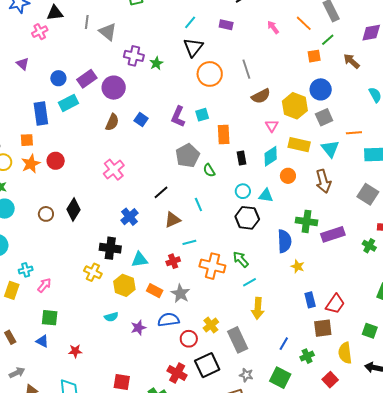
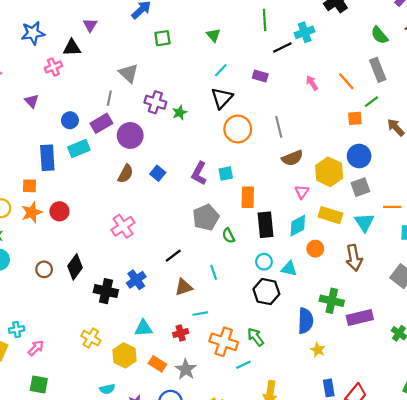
gray line: (87, 22) -> (109, 98), moved
black rectangle: (242, 158) -> (265, 225), size x1.6
black cross: (110, 248) -> (106, 291), moved
cyan line: (250, 282) -> (243, 365), moved

